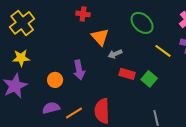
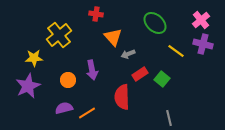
yellow cross: (22, 23) -> (59, 35), moved
red rectangle: (127, 74) -> (140, 74), turned -49
red semicircle: (102, 111) -> (122, 97), moved

